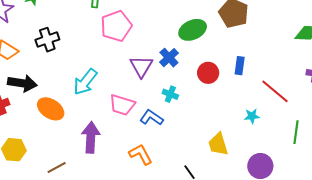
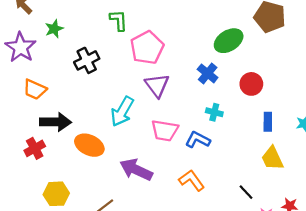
black cross: (47, 40) -> (87, 60), moved
purple triangle: (141, 66) -> (157, 85), moved
blue rectangle: (240, 66) -> (268, 122), moved
purple arrow: (91, 137) -> (136, 170), turned -60

